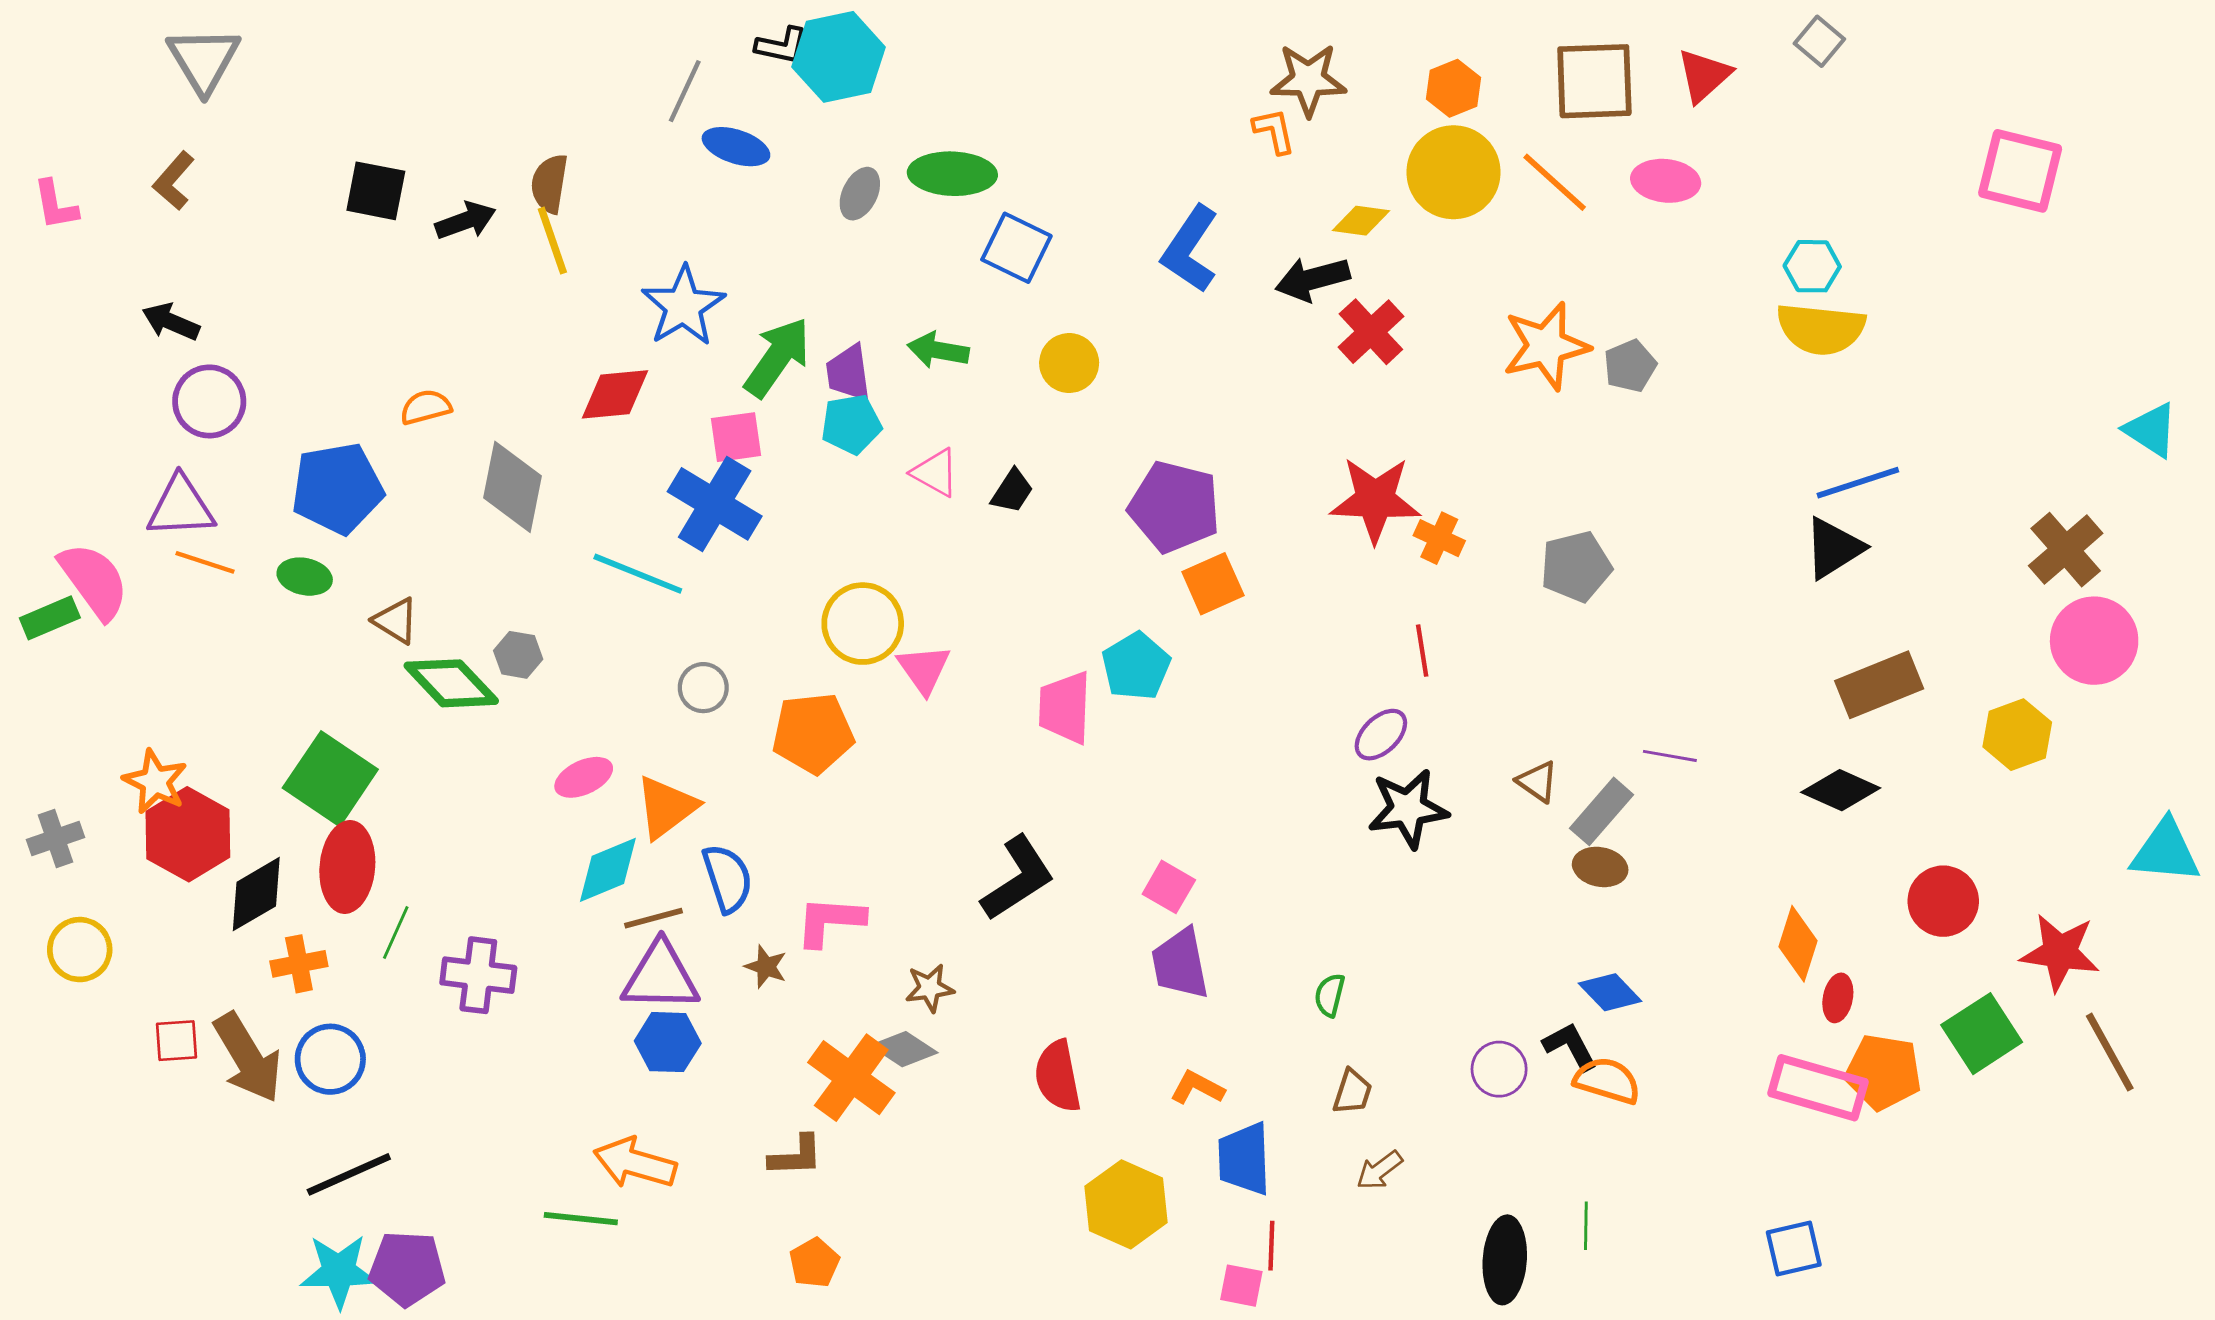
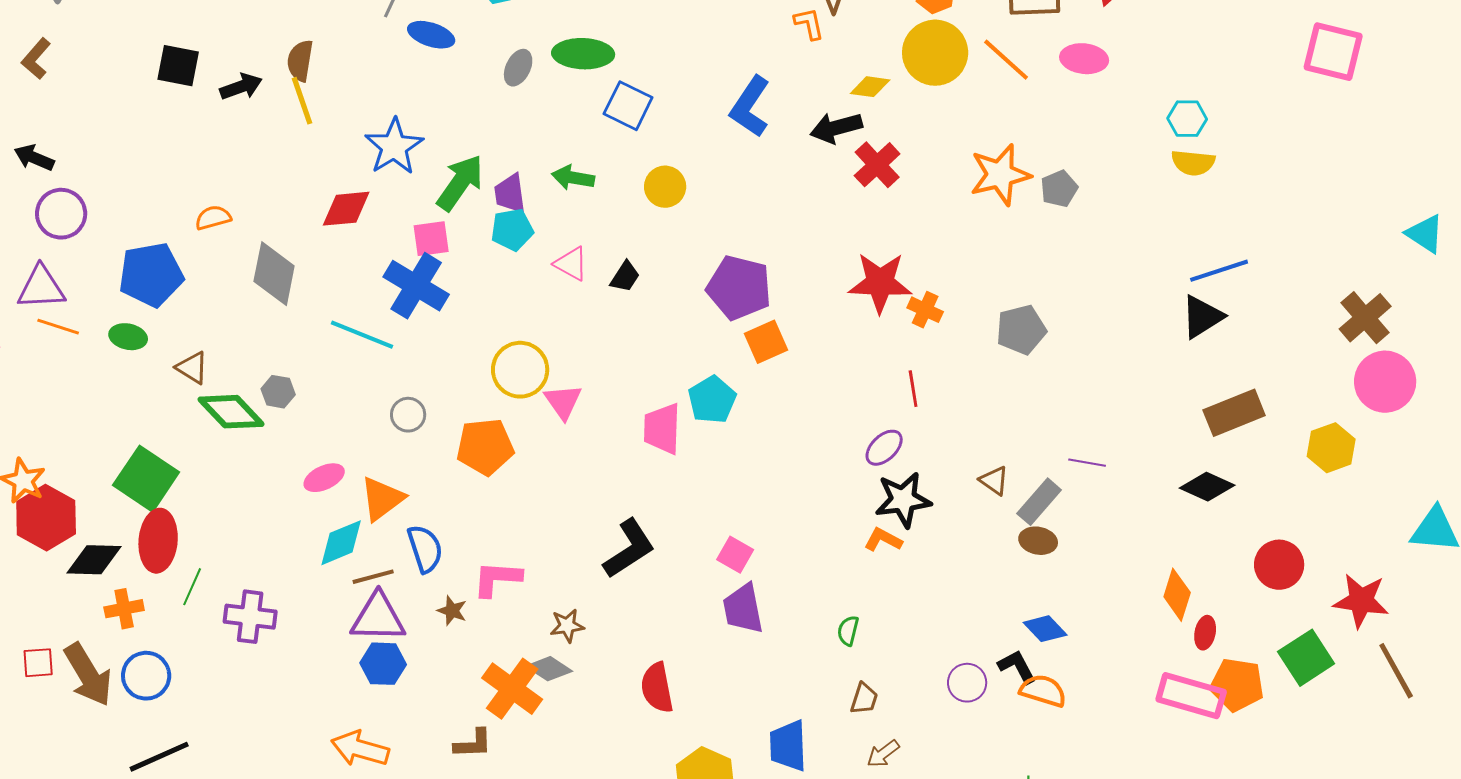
yellow semicircle: (1821, 329) -> (1193, 163), size x0.7
black diamond: (256, 894) -> (94, 560), turned 32
orange L-shape: (1197, 1088) -> (883, 540), moved

